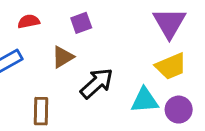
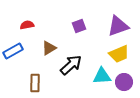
purple square: (81, 23) -> (79, 26), moved
purple triangle: (169, 23) -> (118, 26), turned 40

